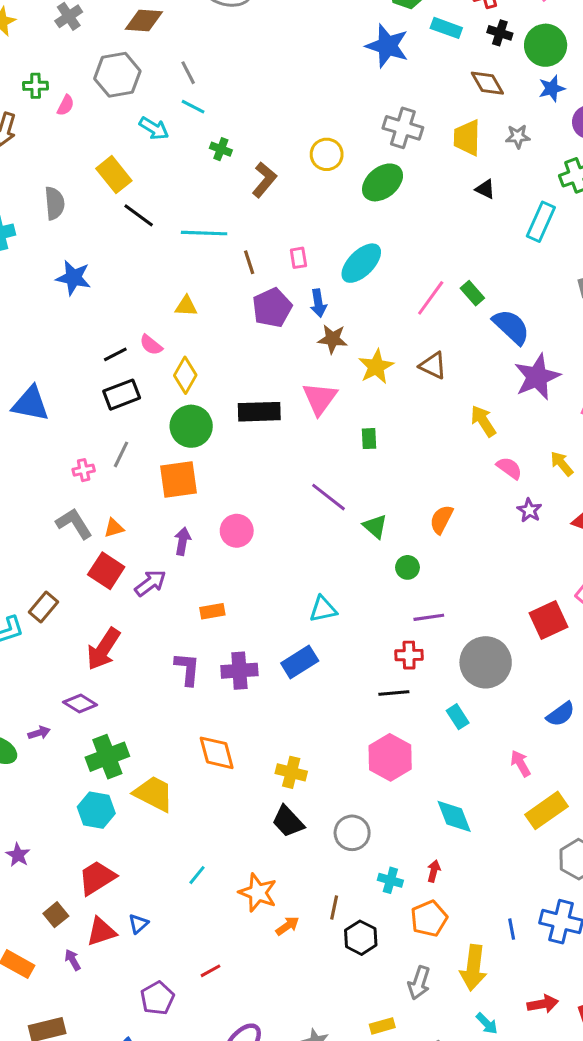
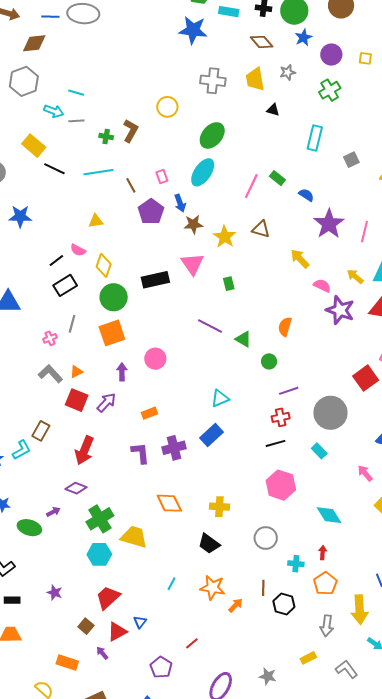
gray line: (188, 73) -> (76, 121), moved, turned -56
green cross: (221, 149) -> (106, 137), moved
green ellipse: (383, 182) -> (212, 135), moved
cyan rectangle: (541, 222) -> (315, 138), moved
blue semicircle: (511, 327) -> (306, 195), size x0.6
purple star: (529, 510) -> (340, 310), size x1.8
black trapezoid: (288, 821) -> (209, 544), moved

